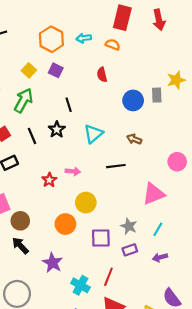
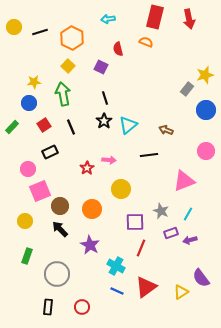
cyan arrow: (84, 38) -> (108, 19), moved
orange hexagon: (51, 39) -> (72, 38), moved
purple square: (56, 70) -> (101, 67), moved
red semicircle: (102, 75) -> (118, 49), moved
gray rectangle: (157, 95) -> (187, 89), turned 40
green arrow: (23, 100) -> (63, 94), turned -40
blue circle: (133, 100) -> (206, 110), moved
black star: (57, 129) -> (104, 121), moved
orange circle: (65, 224) -> (92, 209), moved
purple rectangle: (130, 250) -> (171, 233), moved
red line: (108, 277) -> (141, 248), moved

